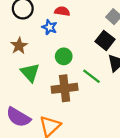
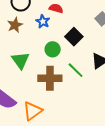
black square: (105, 40) -> (74, 37), moved
brown star: (19, 46) -> (15, 25), moved

